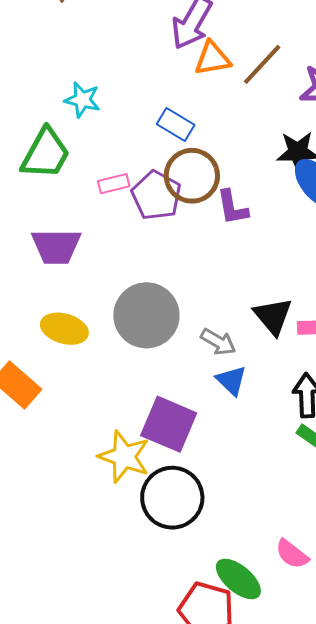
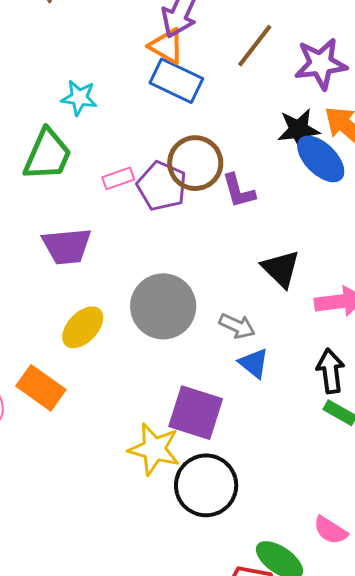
orange triangle: (212, 59) -> (167, 46), moved, turned 45
blue rectangle: (176, 125) -> (176, 81), moved, size x1.4
black triangle: (273, 316) -> (281, 269), moved
yellow ellipse: (64, 329) -> (83, 327), turned -57

